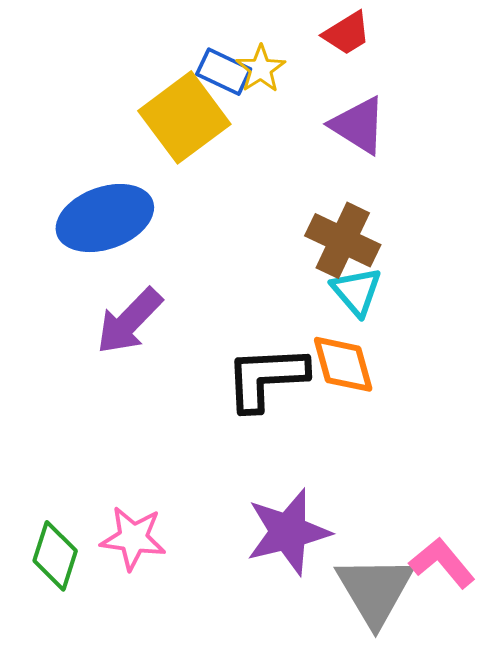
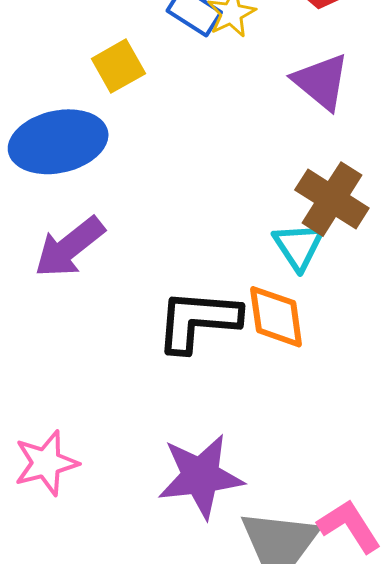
yellow square: (184, 117) -> (118, 66), moved, size x0.6
brown cross: (343, 240) -> (332, 199), moved
pink star: (133, 538) -> (46, 463), turned -30

